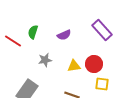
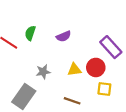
purple rectangle: (102, 30) -> (111, 47), moved
gray star: (45, 60) -> (43, 72), moved

